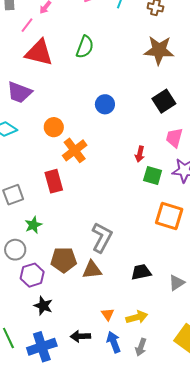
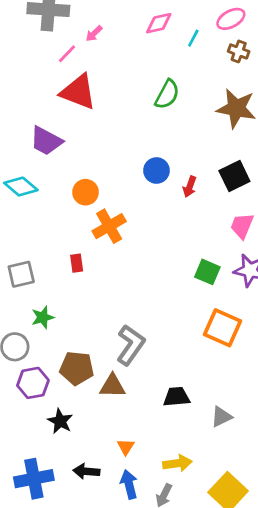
green semicircle: (85, 47) -> (167, 94), moved
red arrow: (140, 154) -> (190, 187), moved
red rectangle: (54, 181) -> (77, 263), size x0.6
black star: (43, 306) -> (60, 421), moved
yellow arrow: (137, 317) -> (177, 463), moved

